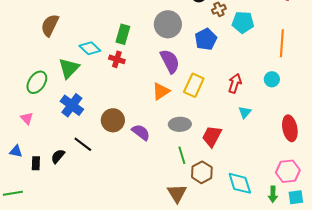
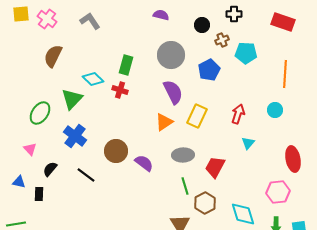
black semicircle: (58, 156) -> (50, 169), moved
pink hexagon: (288, 171) -> (278, 192), moved

